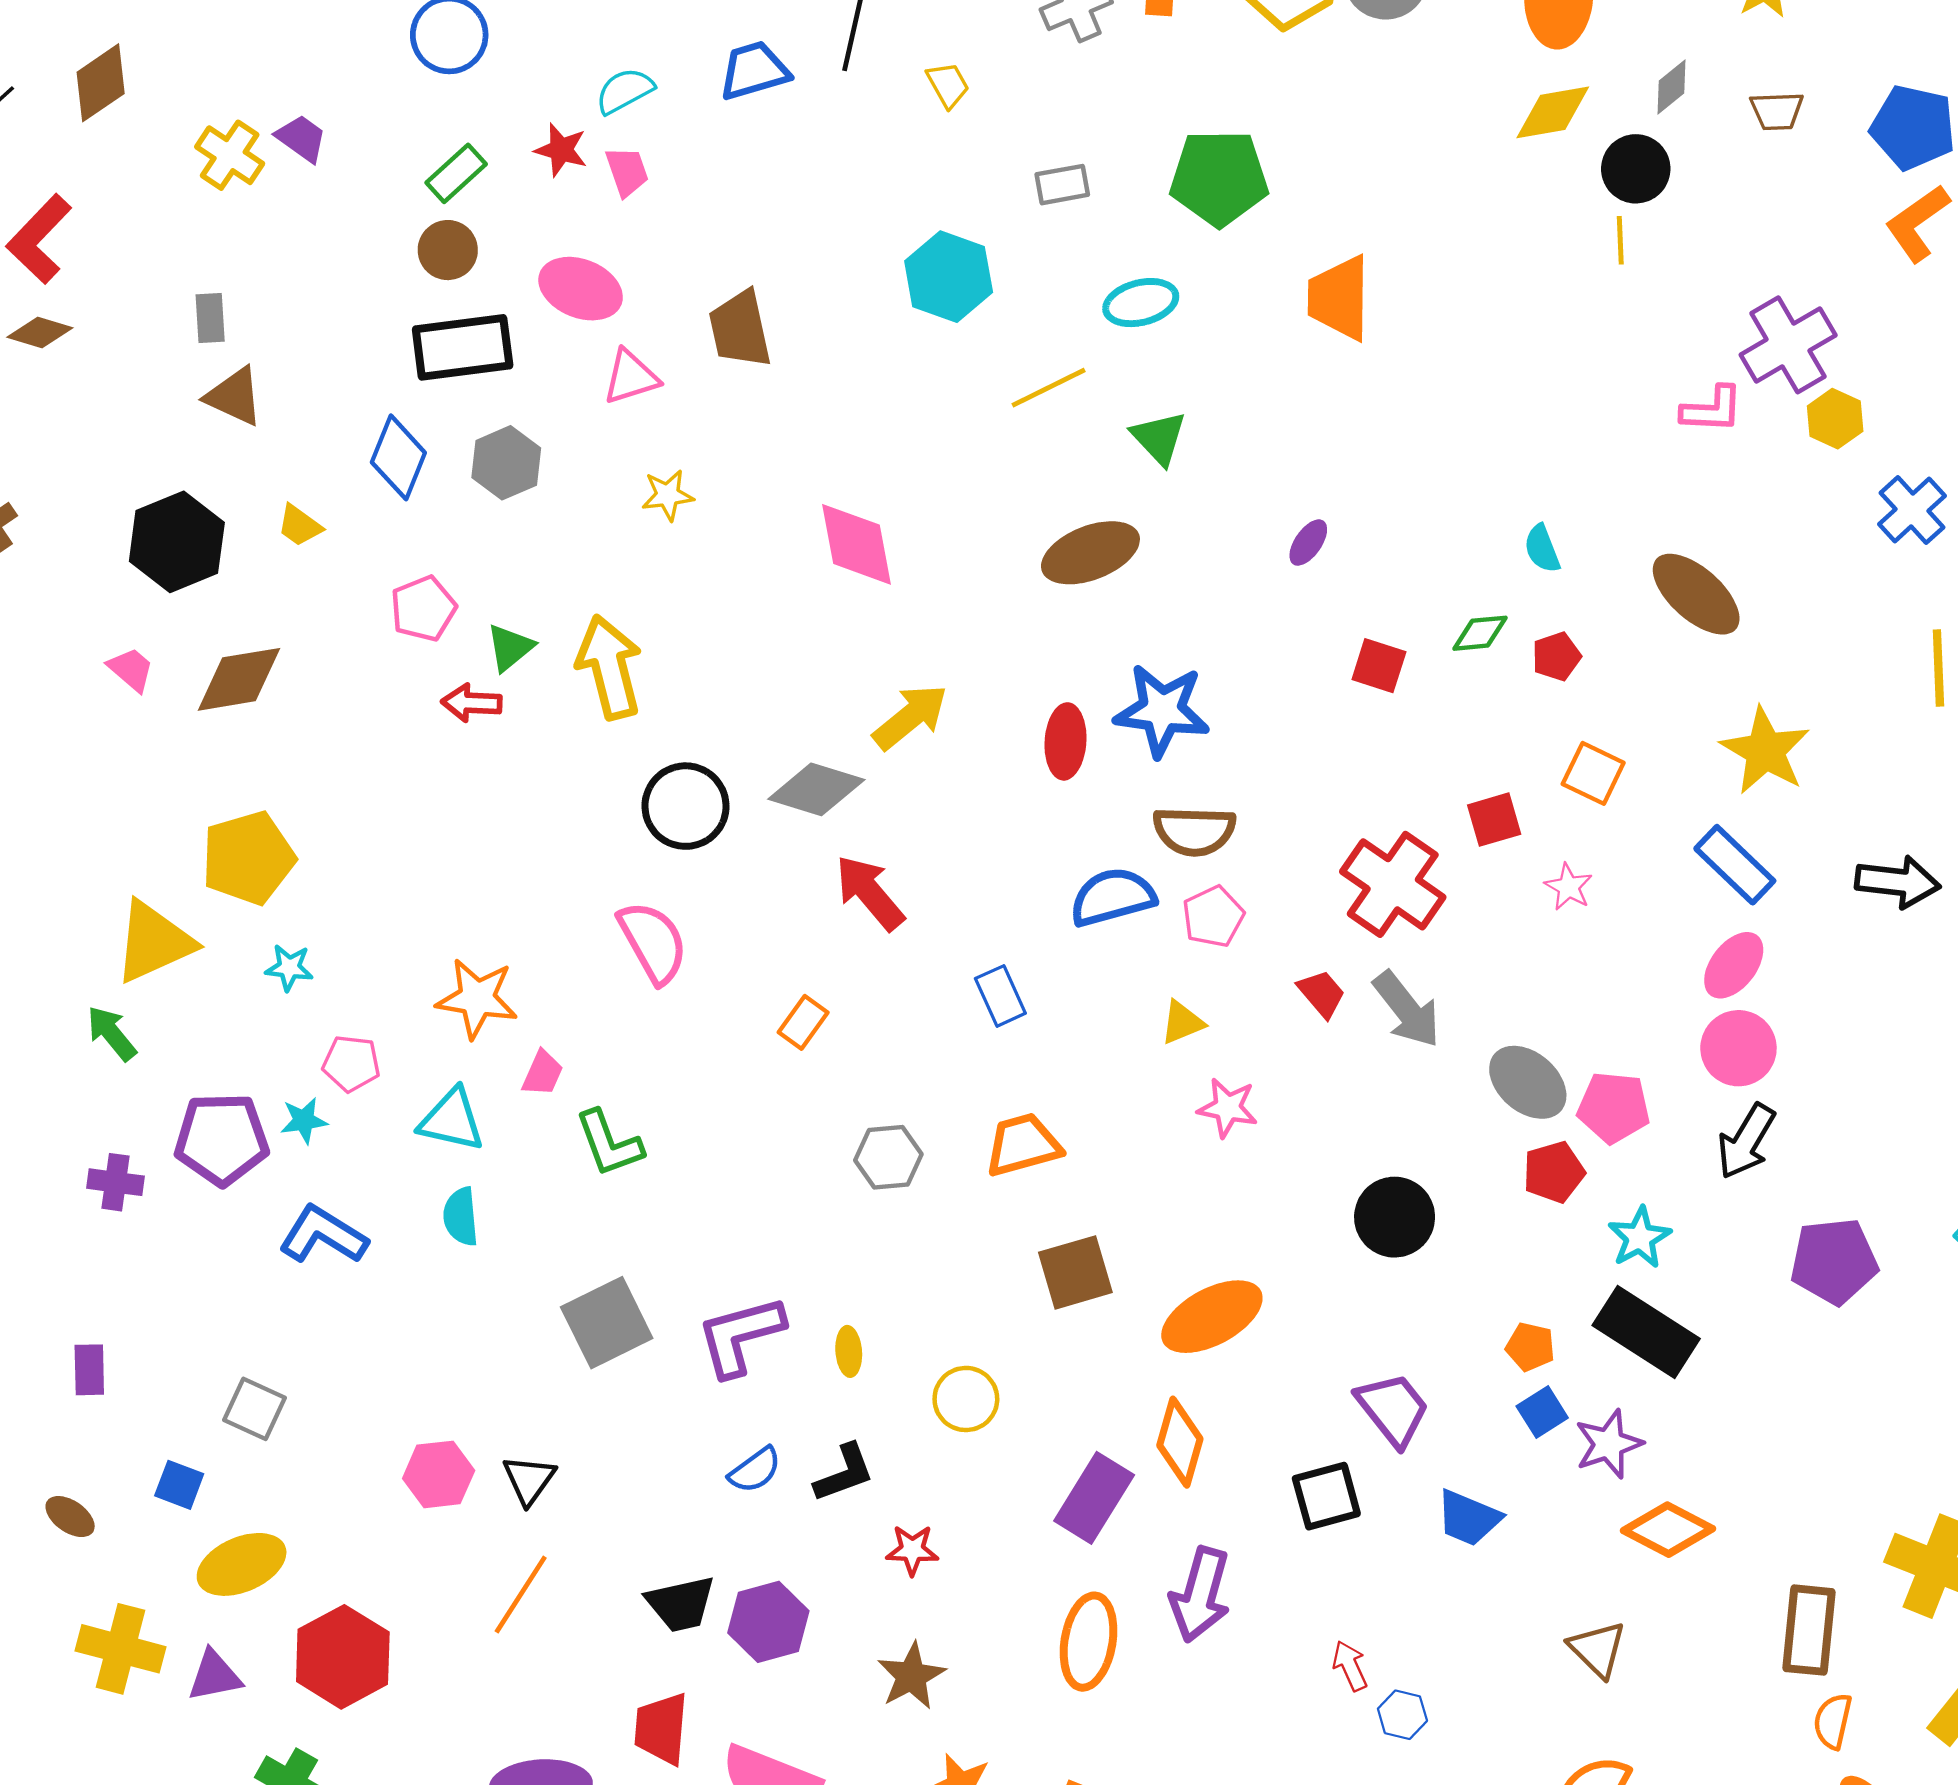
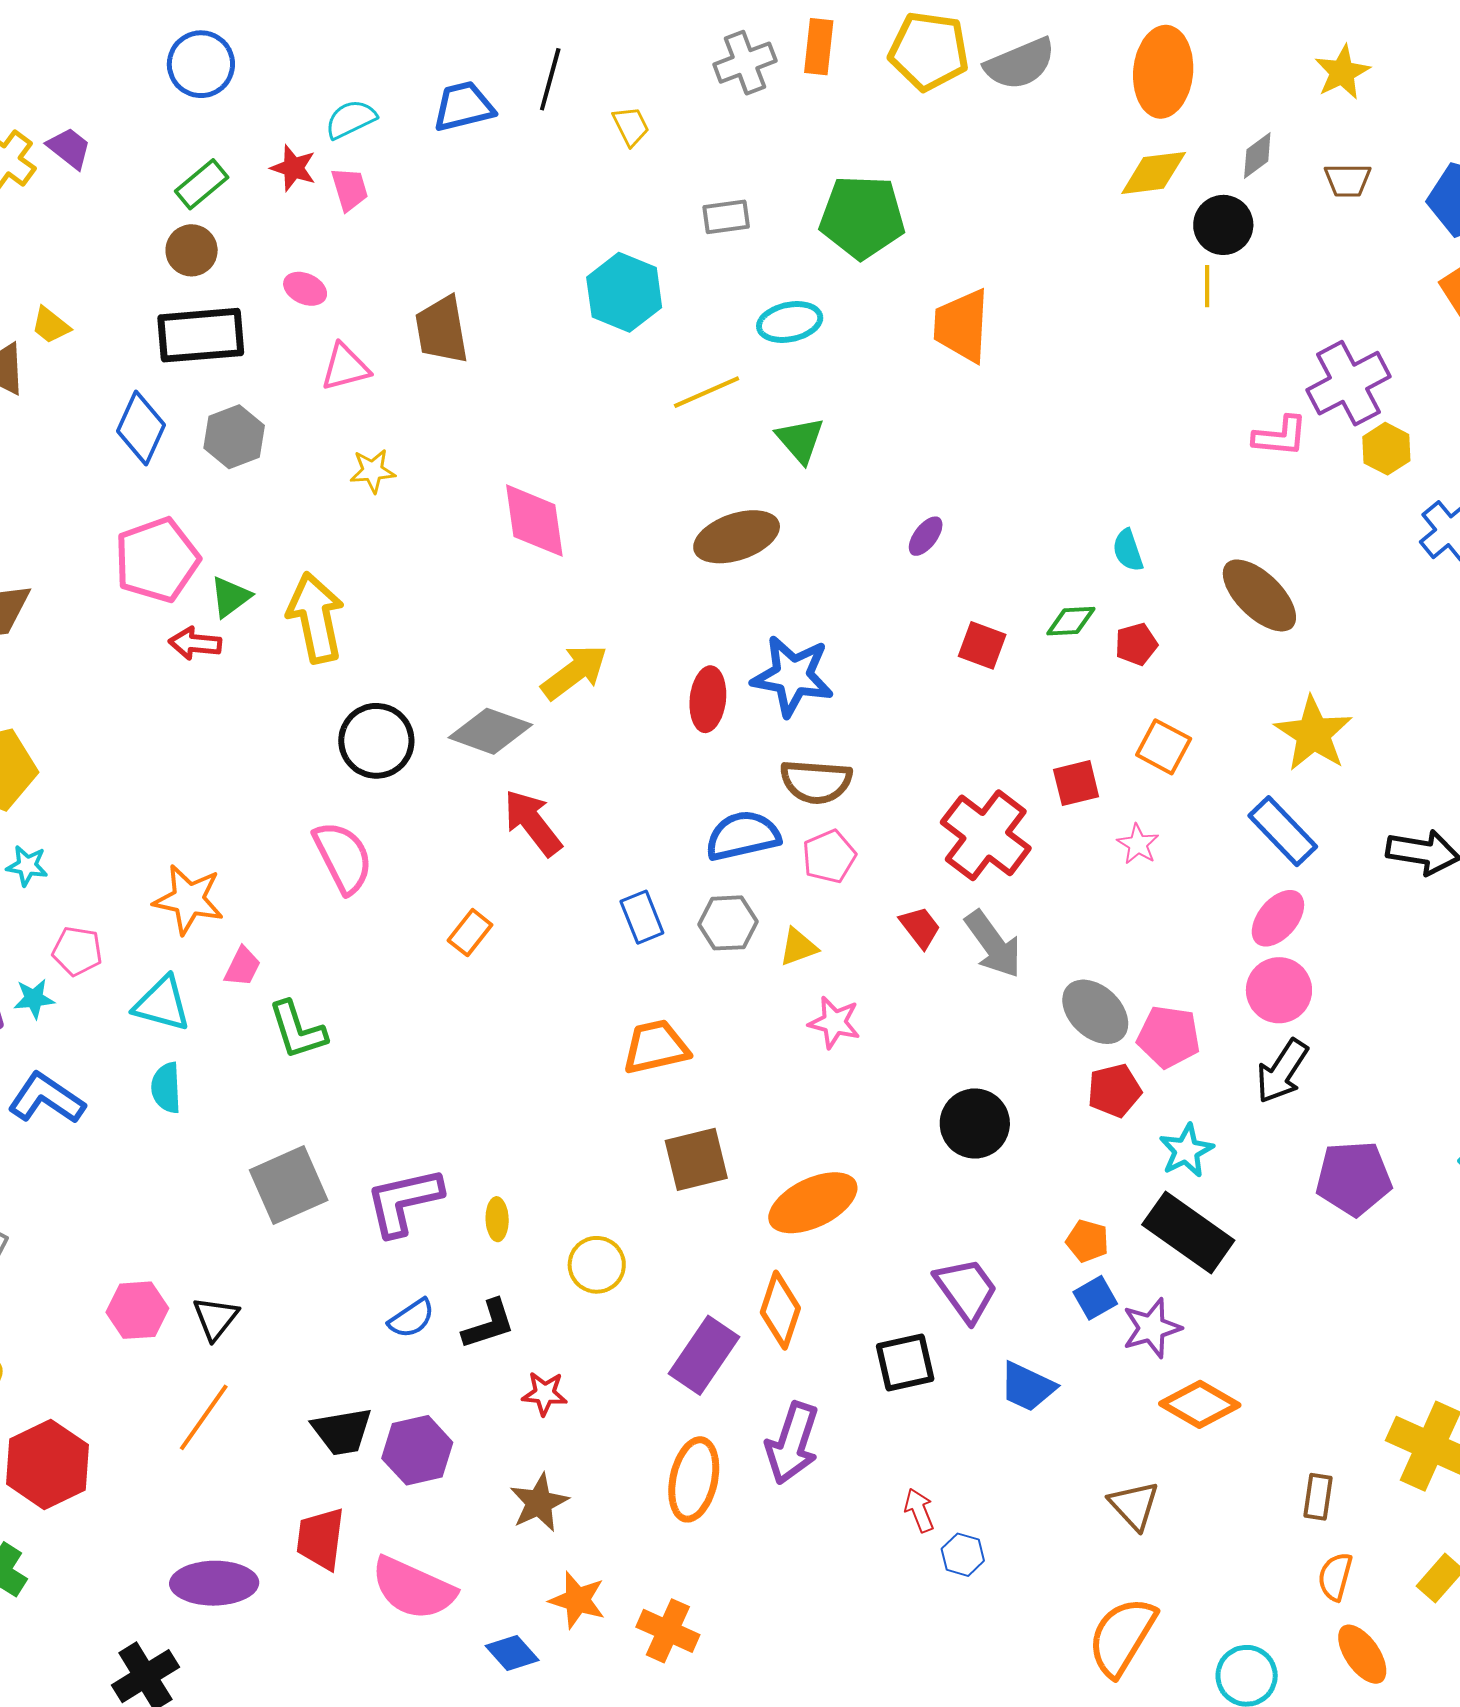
pink ellipse: (581, 289) -> (305, 289), size x0.6
yellow trapezoid: (300, 526) -> (51, 325), moved
pink pentagon: (423, 609) -> (157, 560), size x1.5
gray hexagon: (888, 1157) -> (728, 923), moved
brown rectangle: (1809, 1630) -> (1318, 1497), size x0.6

